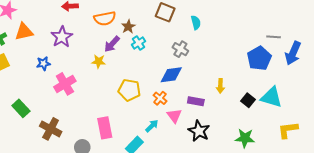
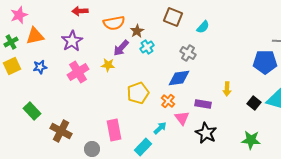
cyan semicircle: (196, 23) -> (203, 27), turned 56
blue pentagon: (259, 58) -> (265, 62), turned 30
blue star: (43, 63) -> (40, 67), moved
pink cross: (65, 84) -> (78, 72), moved
yellow pentagon: (129, 90) -> (138, 93), turned -30

